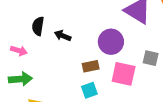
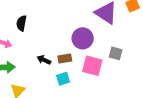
black arrow: (63, 36) -> (44, 60), moved

